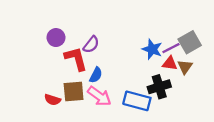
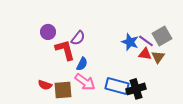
purple line: (171, 48) -> (146, 41), turned 63
black cross: (159, 87) -> (136, 89), moved
brown square: (74, 91) -> (63, 90), moved

